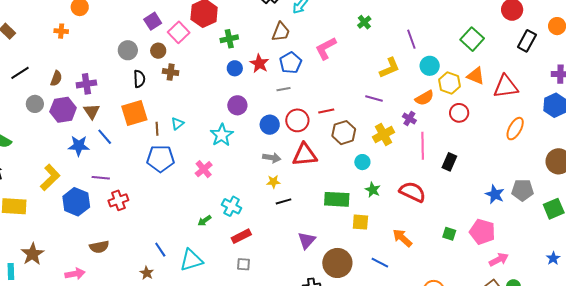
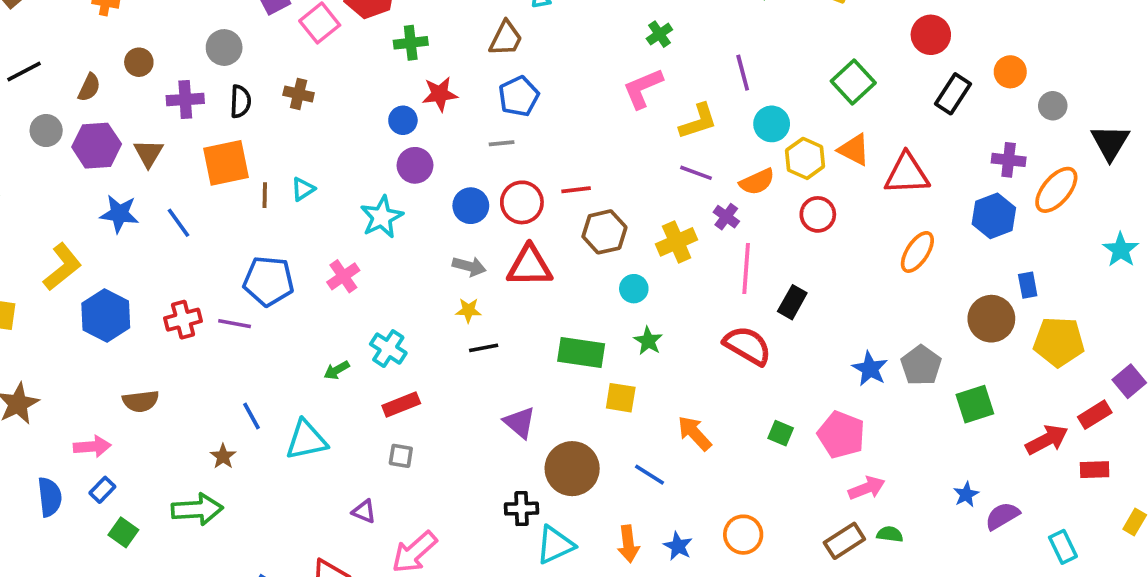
pink L-shape: (326, 48) -> (643, 88), moved
brown circle: (158, 51) -> (139, 62), moved
red star: (259, 64) -> (440, 94), moved, turned 30
blue circle: (235, 68) -> (403, 120), moved
purple cross: (86, 84) -> (185, 100), moved
purple line: (374, 99) -> (696, 173), moved
blue line: (105, 137) -> (179, 223), moved
blue pentagon: (161, 159) -> (269, 281), moved
purple line: (101, 178) -> (235, 324), moved
gray pentagon: (523, 190) -> (921, 365), turned 30
red semicircle: (413, 192) -> (747, 345), moved
purple triangle: (307, 240) -> (520, 423), turned -36

